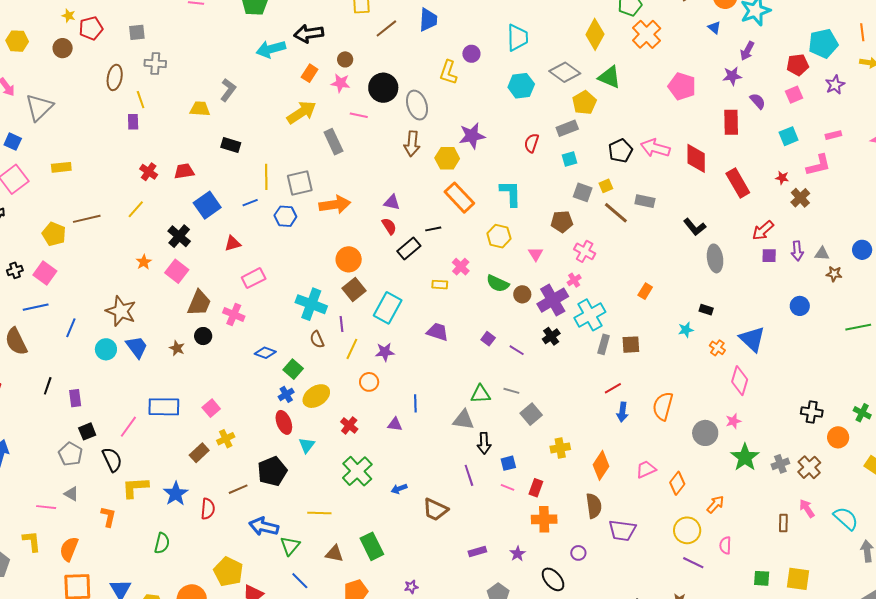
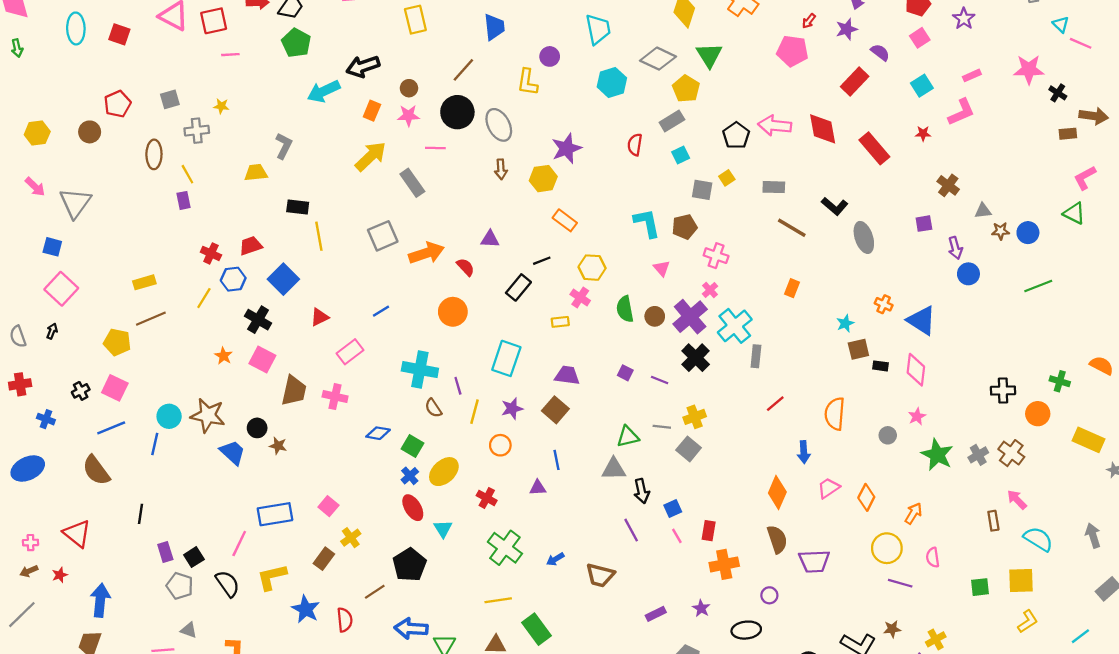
yellow star: (69, 16) -> (221, 106), moved
brown line: (386, 28) -> (463, 70), moved
green triangle: (610, 77) -> (709, 55), turned 45
red rectangle: (731, 122) -> (855, 81), turned 55
brown arrow: (412, 144) -> (501, 169), size x0.7
yellow rectangle: (61, 167) -> (144, 282), moved
yellow line: (266, 177) -> (319, 236), moved
cyan L-shape: (511, 193) -> (647, 223), moved
orange rectangle: (459, 198) -> (565, 220), size x0.7
brown cross: (800, 198) -> (948, 185), moved
blue line: (250, 203) -> (381, 311), moved
brown line: (616, 213) -> (792, 228), moved
blue hexagon: (285, 216) -> (233, 279), moved
red semicircle: (389, 226) -> (465, 267), moved
red arrow: (763, 230) -> (809, 21), moved, size x0.6
yellow hexagon: (499, 236) -> (592, 268), moved
blue circle: (862, 250) -> (1028, 233), moved
purple arrow: (797, 251) -> (955, 248), moved
green semicircle: (498, 283) -> (625, 309), turned 65
brown square: (354, 290) -> (555, 410), moved
black rectangle: (706, 310) -> (880, 366), moved
black circle: (203, 336) -> (257, 428), moved
black cross: (551, 336) -> (696, 358), size x1.4
brown square: (631, 345) -> (858, 349), moved
orange cross: (717, 348) -> (884, 304), moved
cyan circle: (106, 349) -> (169, 416), moved
purple rectangle: (75, 398) -> (165, 552), moved
blue arrow: (622, 412) -> (804, 452), moved
gray circle: (705, 433) -> (888, 435), size x0.6
yellow cross: (560, 448) -> (695, 417), moved
yellow L-shape: (135, 487) -> (272, 577), moved
pink line: (508, 487) -> (677, 536), turned 48
yellow line: (319, 513) -> (498, 600), moved
cyan semicircle: (846, 518) -> (1038, 539), moved
black ellipse: (553, 579) -> (746, 630), turned -45

